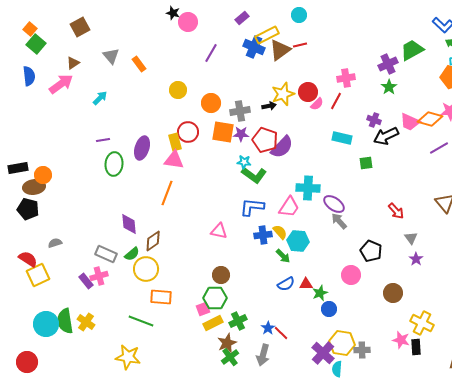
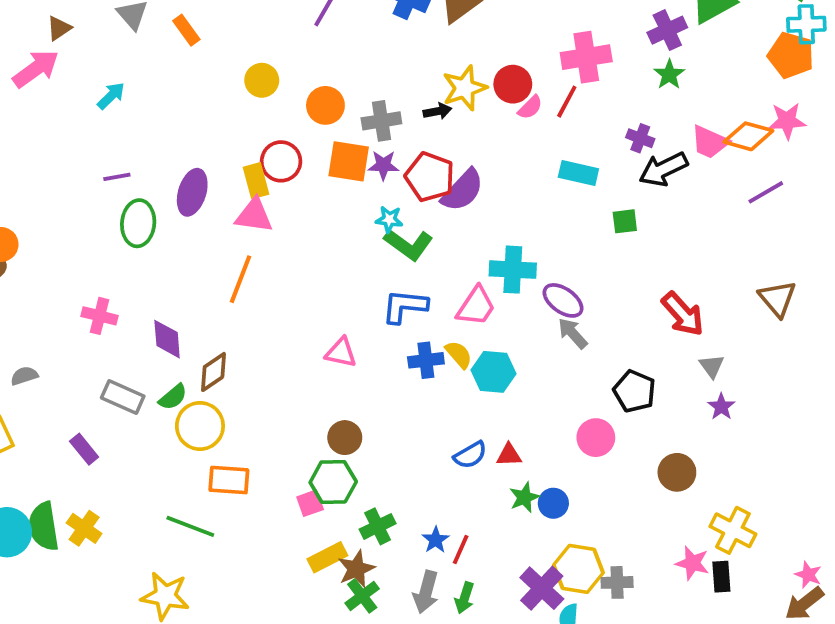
pink cross: (346, 78) -> (586, 57), size x1.4
red arrow: (396, 211) -> (683, 314), size x1.4
green arrow: (283, 256) -> (465, 598), moved, turned 63
pink cross: (99, 276) -> (100, 316), moved, turned 30
green star: (320, 293) -> (524, 497), moved
yellow rectangle: (213, 323) -> (327, 557), moved
red line: (281, 333) -> (461, 550), turned 70

